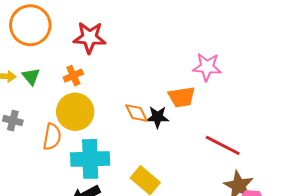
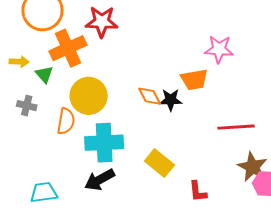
green triangle: (31, 76) -> (44, 74), moved
orange cross: (73, 76) -> (68, 48), moved, size x1.8
red line: (223, 145) -> (236, 127), turned -30

